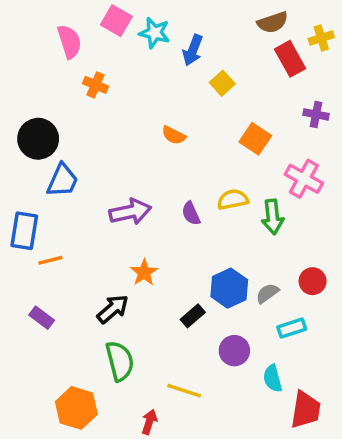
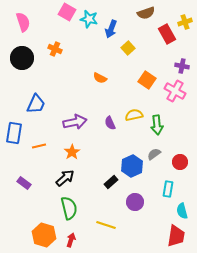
brown semicircle: (273, 22) -> (146, 13), moved
pink semicircle: (69, 41) -> (23, 22), moved
black circle: (38, 139) -> (22, 58), moved
pink cross: (304, 179) -> (175, 91), moved
orange line: (50, 260) -> (39, 146), moved
orange star: (144, 272) -> (72, 152), moved
gray semicircle: (267, 293) -> (154, 154), moved
cyan rectangle: (292, 328) -> (168, 189), turned -63
cyan semicircle: (273, 378) -> (182, 211), moved
red arrow: (149, 422) -> (71, 240), moved

